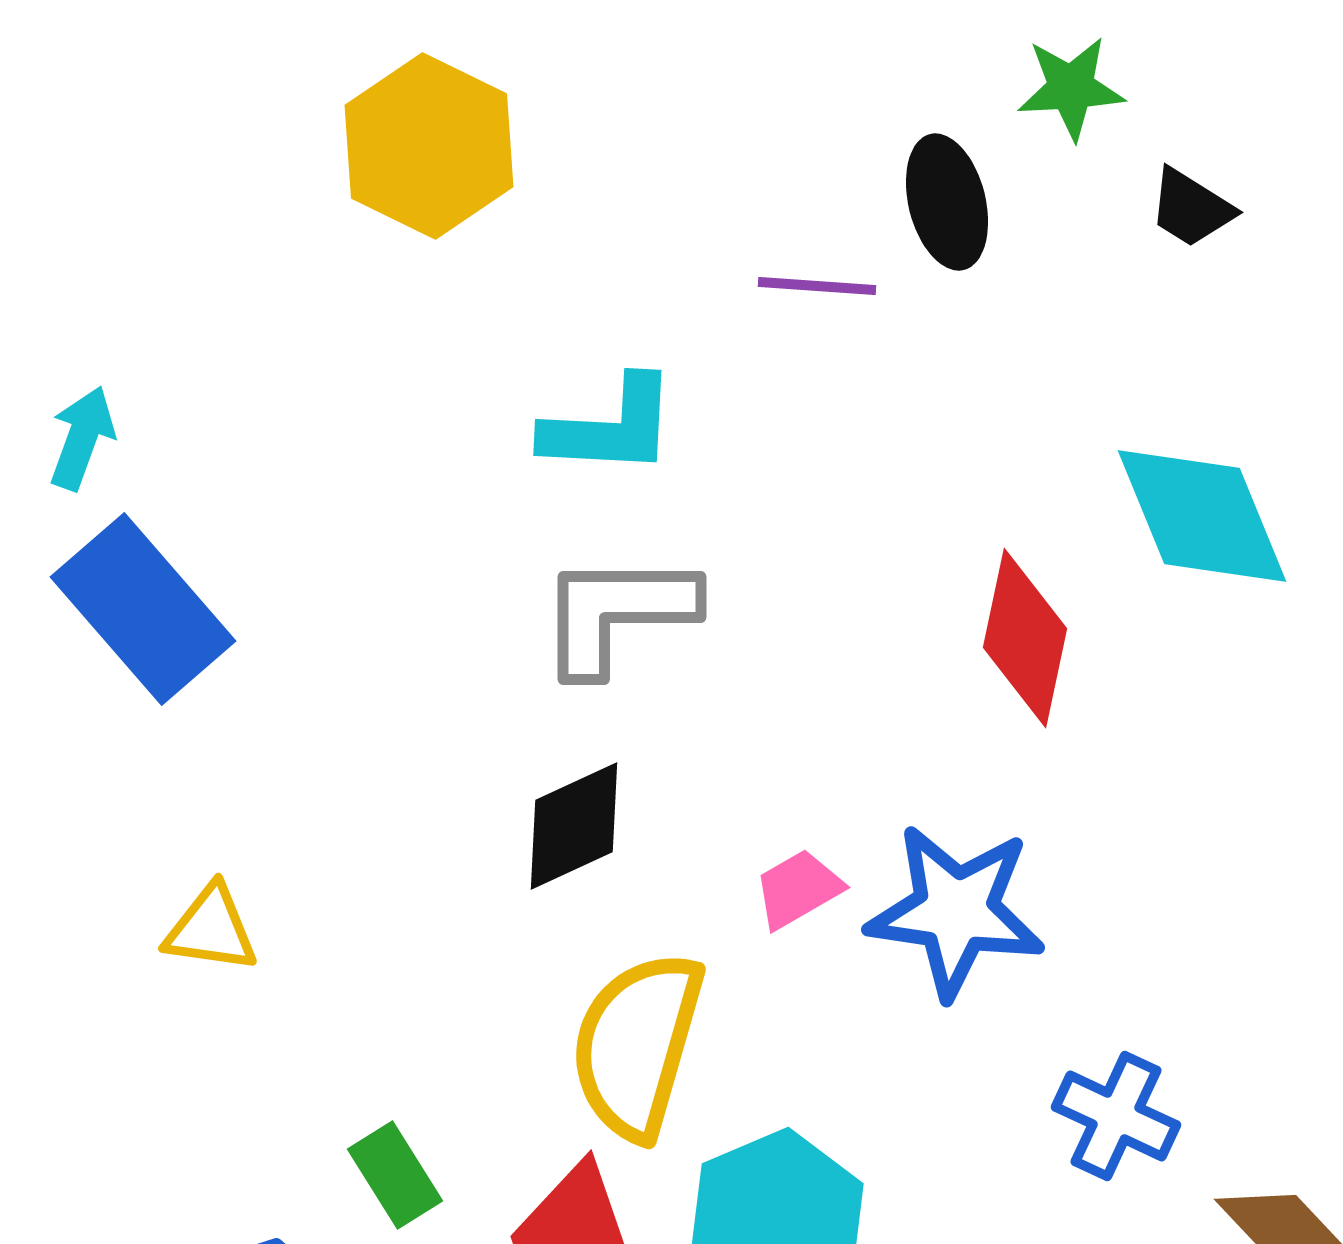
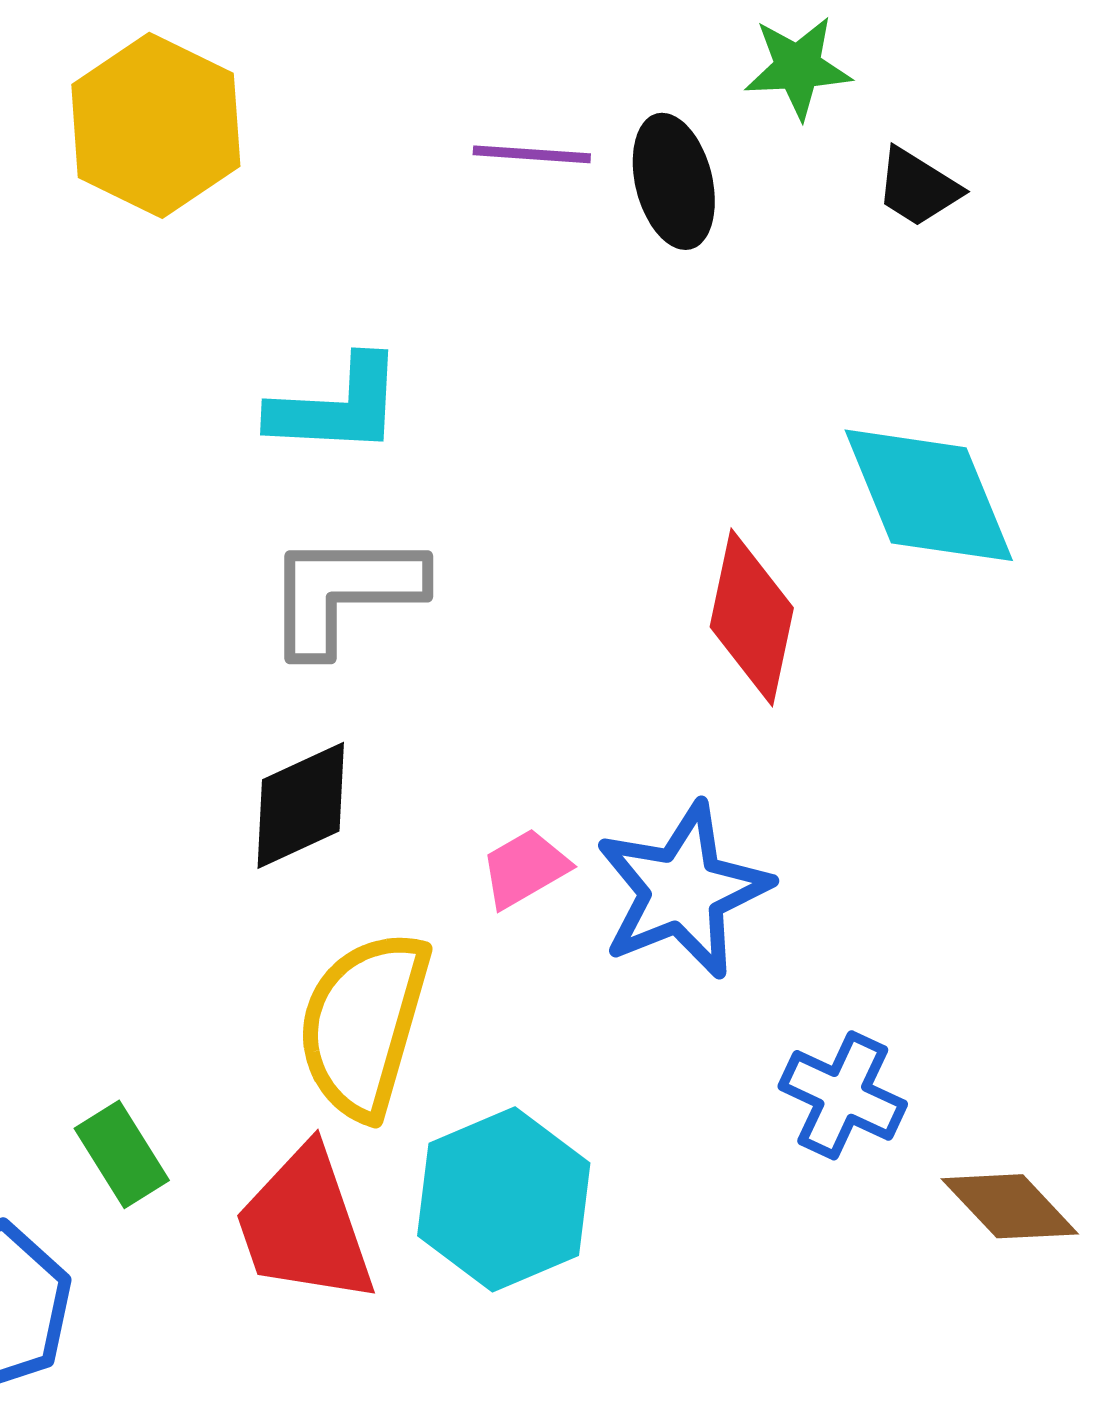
purple line: (817, 286) -> (532, 154), moved
blue star: (956, 911) -> (683, 890), turned -30

